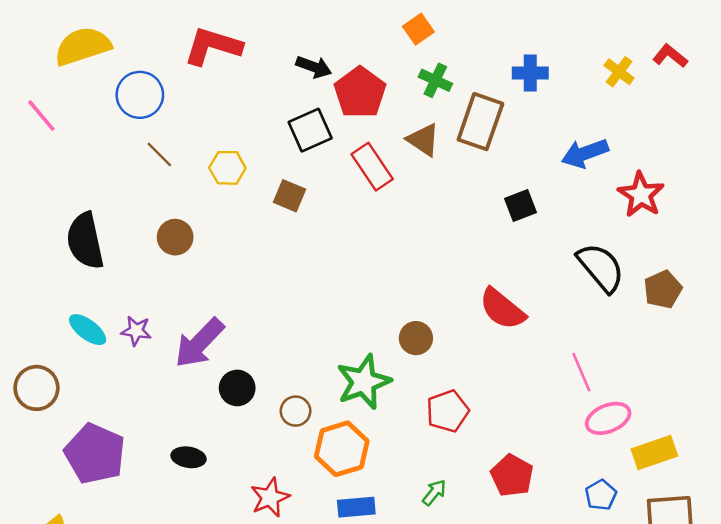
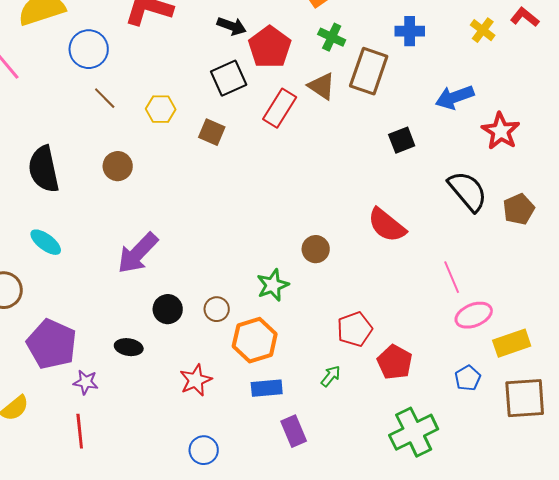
red rectangle: (372, 167) -> (280, 108), turned 66
purple star: (136, 331) -> (86, 382), moved
green star: (364, 382) -> (273, 285), size x0.7
black circle: (237, 388) -> (168, 309), moved
red pentagon: (448, 411) -> (355, 329), moved

